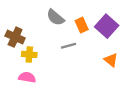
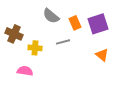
purple square: (107, 26) -> (98, 24), turned 30
yellow cross: (29, 54) -> (35, 48), moved

